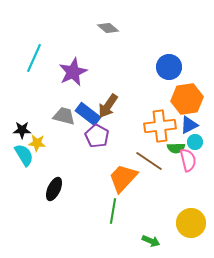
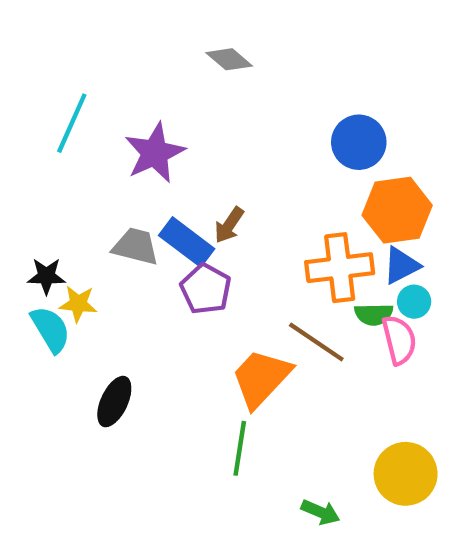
brown arrow: (108, 106) -> (229, 225), size x0.7

